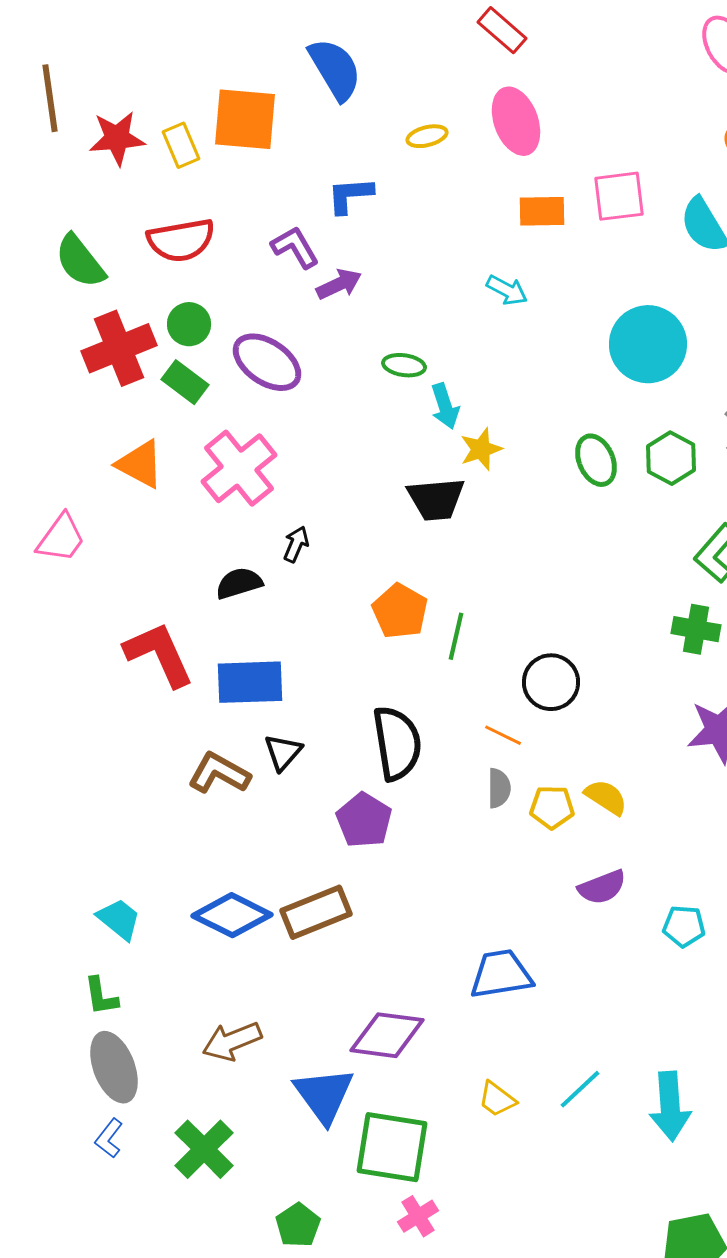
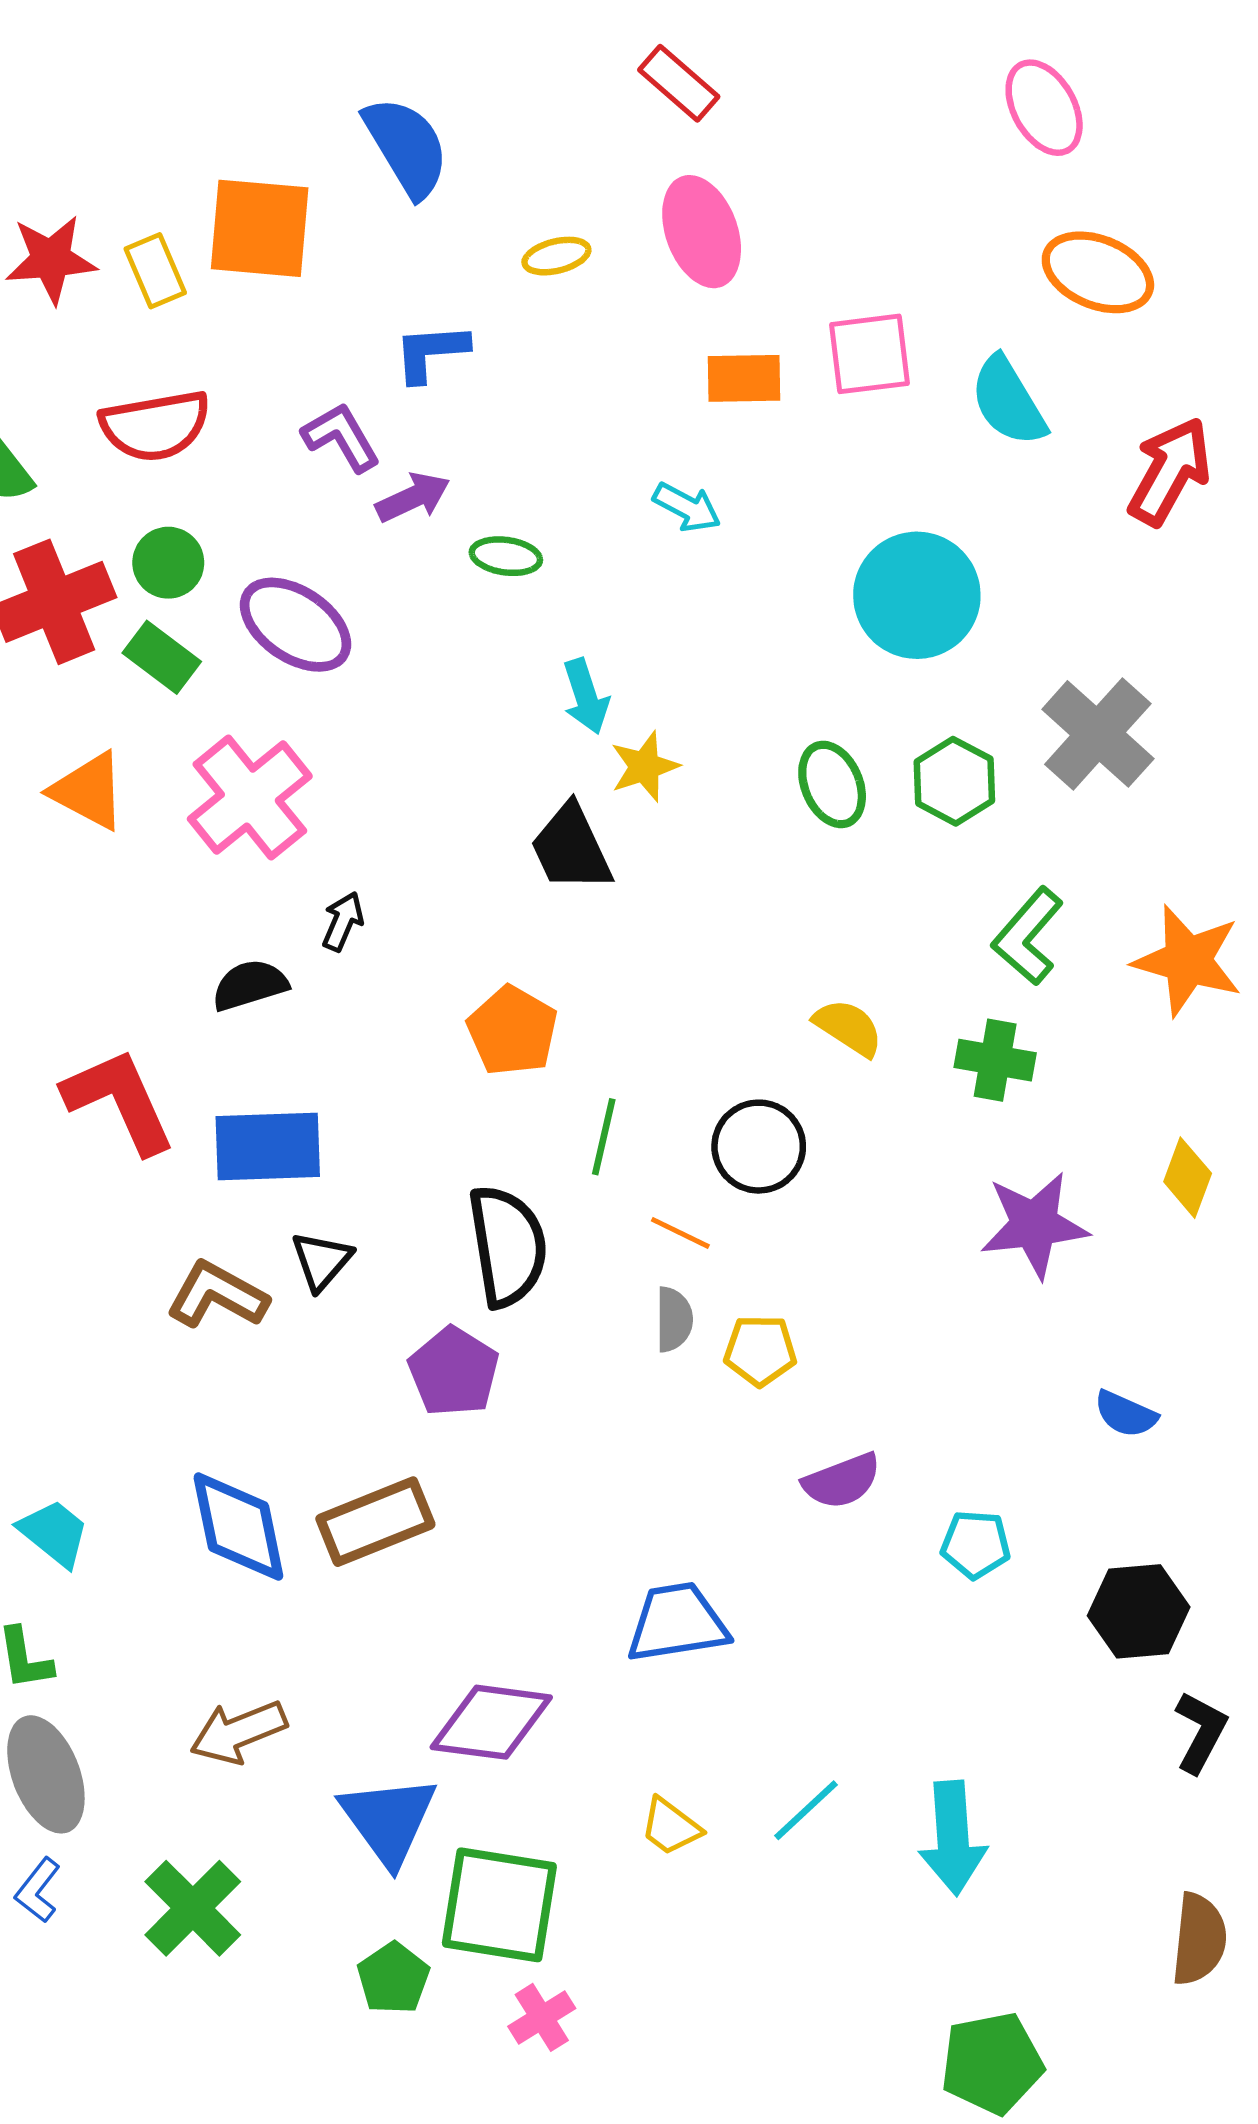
green ellipse: (404, 365) -> (506, 556), moved
black trapezoid: (436, 499) -> (571, 848), turned 70
green line: (456, 636) -> (604, 1137), moved
yellow semicircle: (606, 797) -> (848, 1027), moved
blue diamond: (232, 915) -> (238, 1527), turned 52
green pentagon: (298, 1225) -> (393, 1978), moved

